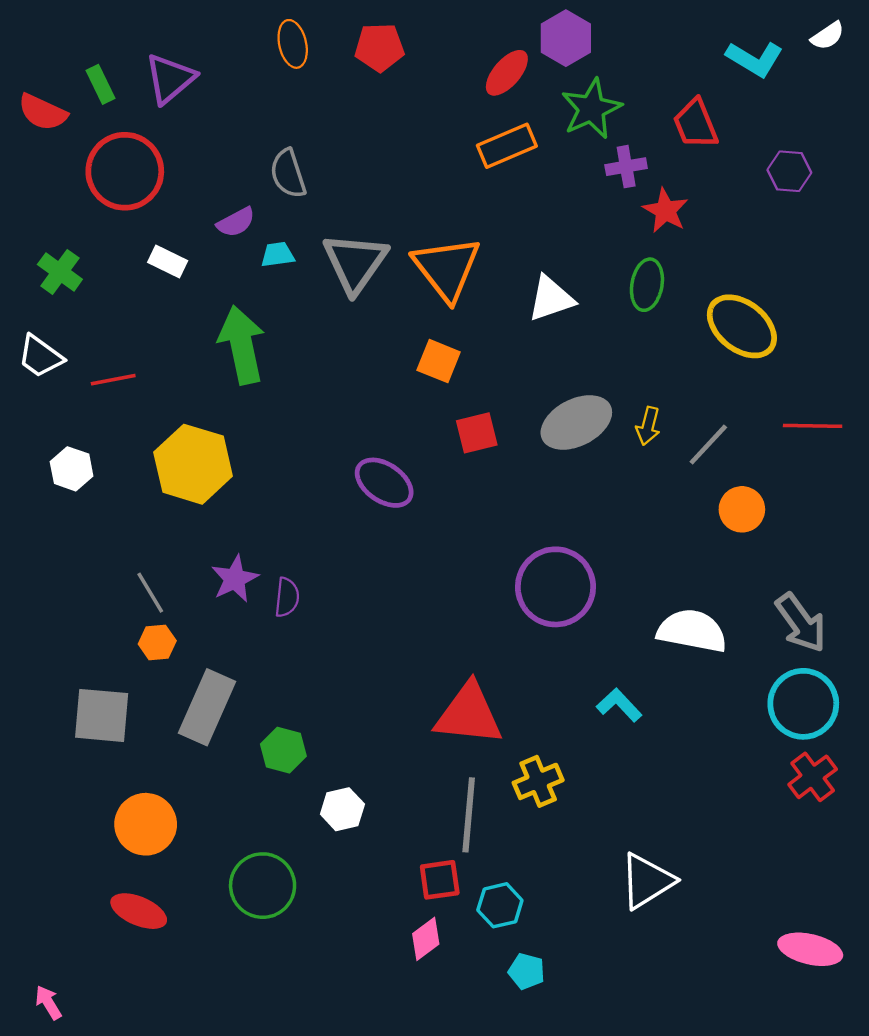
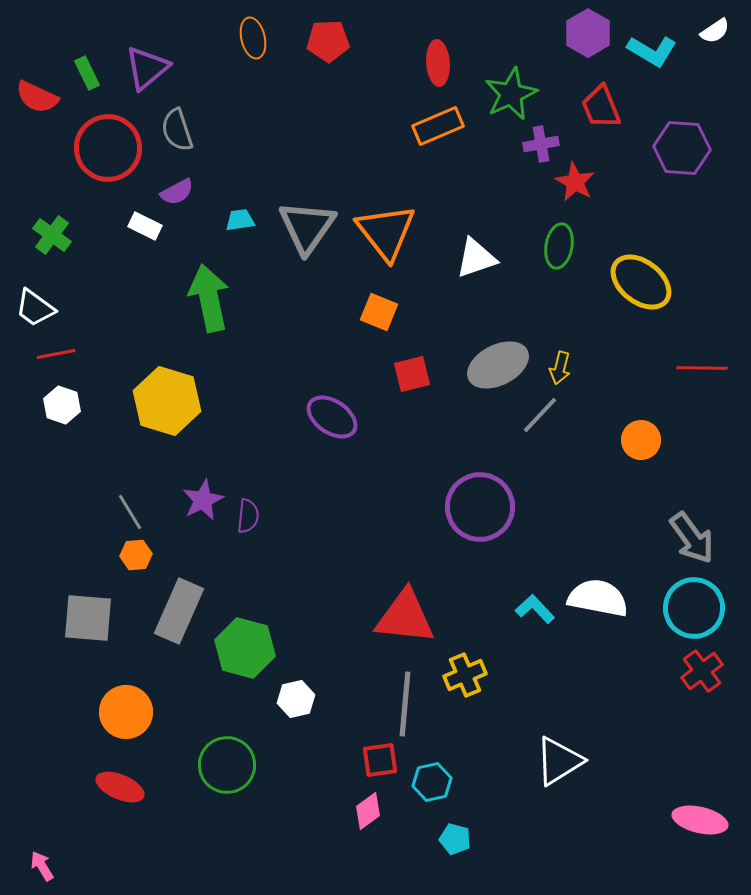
purple hexagon: (566, 38) -> (588, 33), moved
red ellipse: (507, 73) -> (438, 63), turned -45
purple hexagon: (789, 171) -> (682, 148), size x1.5
gray semicircle: (288, 174) -> (177, 130), moved
purple semicircle: (236, 222) -> (177, 192), moved
red line: (113, 380) -> (56, 354), moved
gray line: (708, 444) -> (540, 415), moved
white semicircle: (692, 631) -> (598, 598), moved
green hexagon: (283, 750) -> (245, 648), size x1.5

